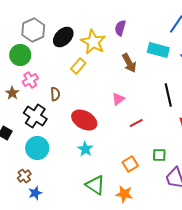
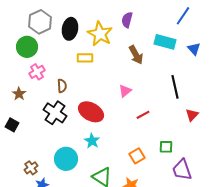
black ellipse: (63, 37) -> (70, 29), turned -35
yellow rectangle: (78, 66) -> (85, 58), turned 49
brown star: (12, 93) -> (19, 94), moved
black cross: (35, 116) -> (55, 113), moved
cyan circle: (37, 148) -> (66, 159), moved

